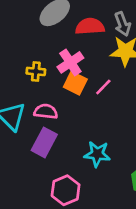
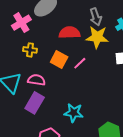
red semicircle: (90, 26) -> (69, 33), moved
pink cross: (70, 62) -> (21, 23), moved

